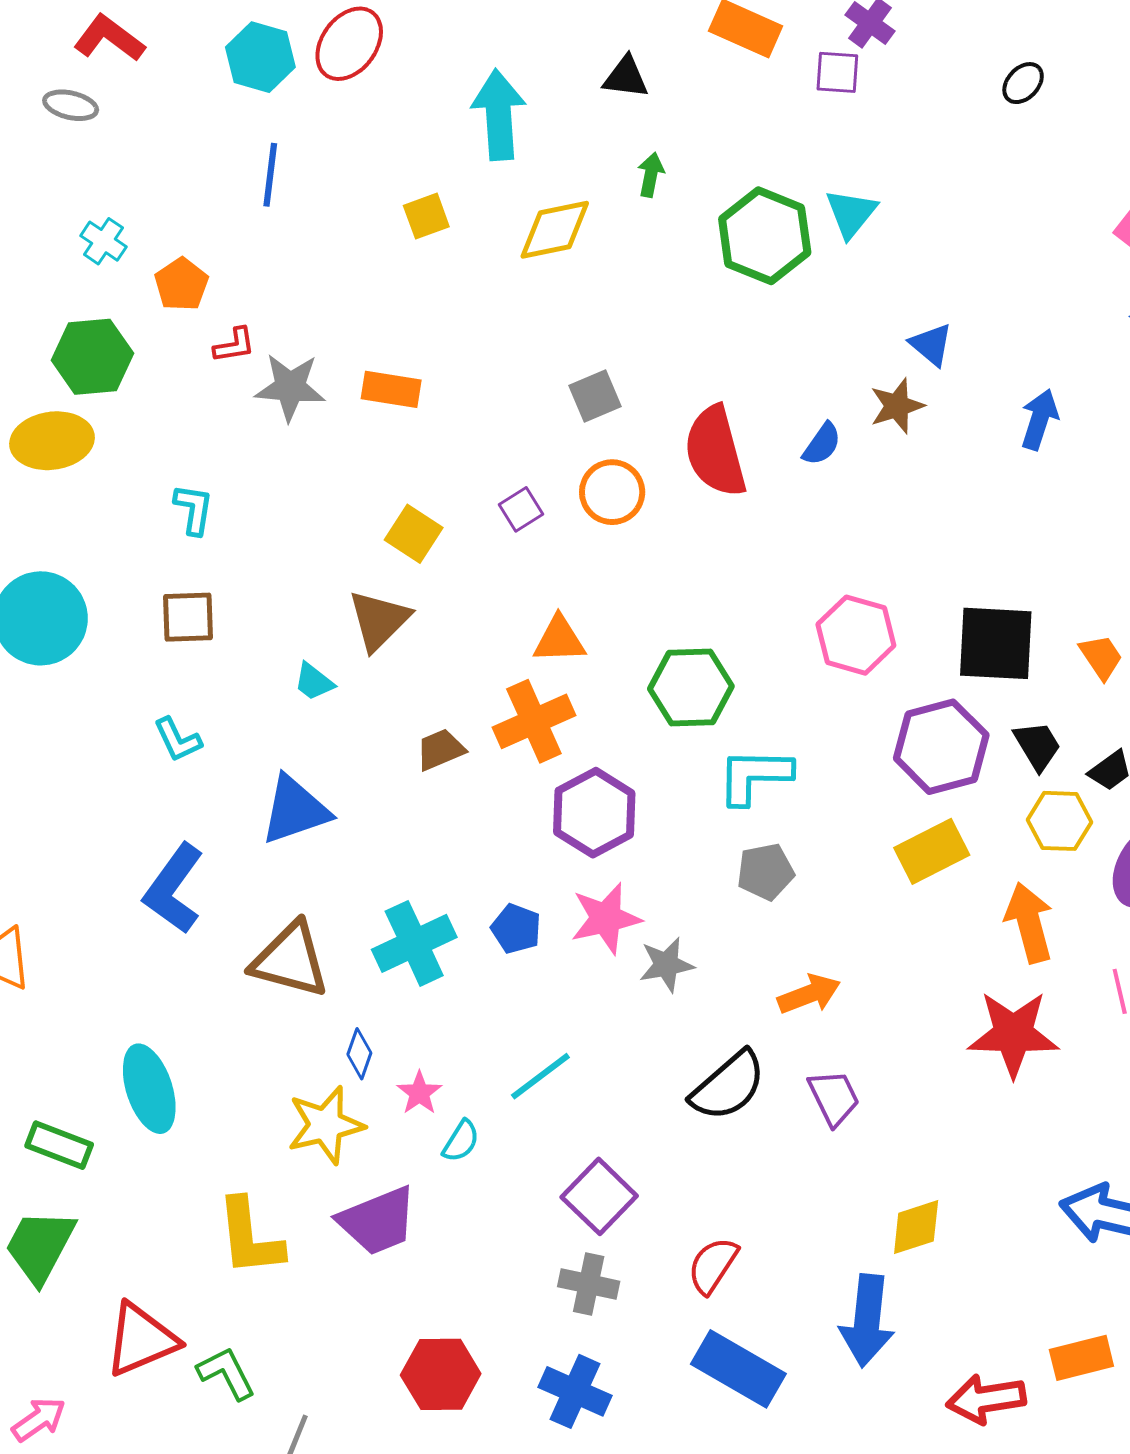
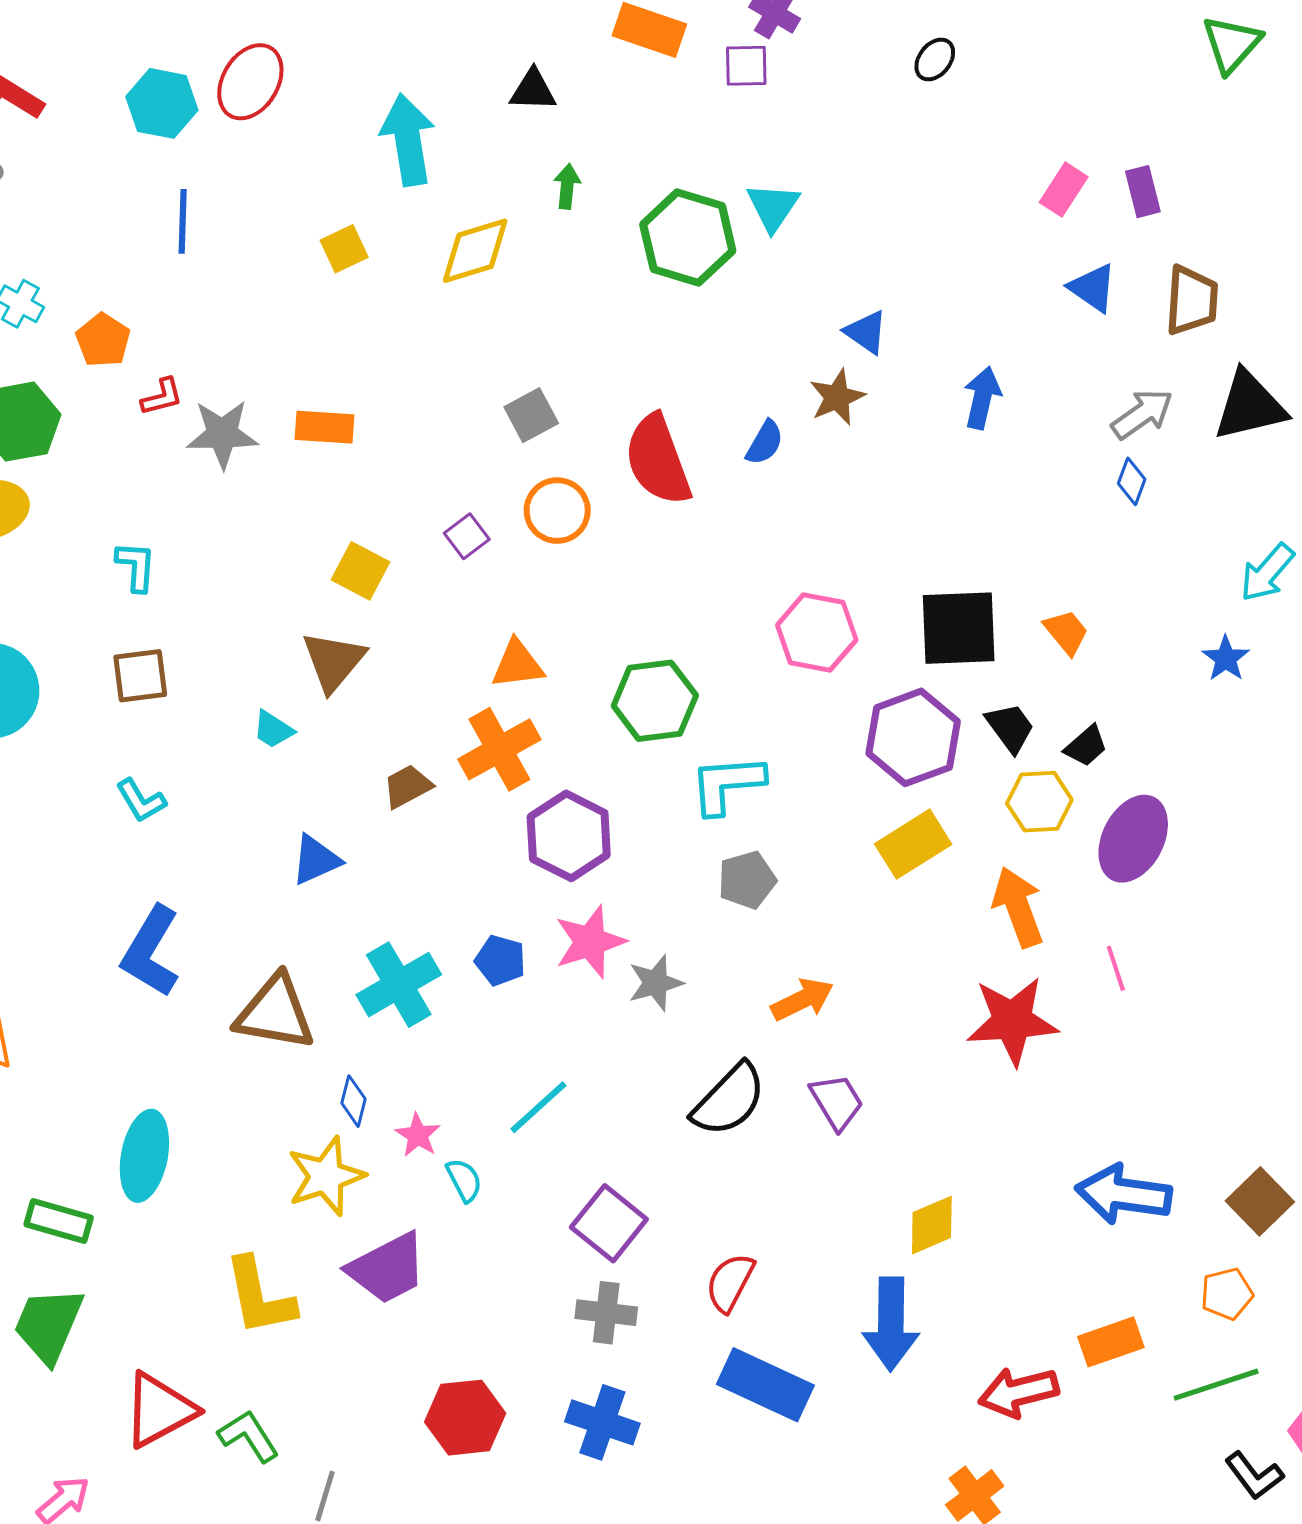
blue triangle: (295, 810) -> (316, 860), moved, size x0.7
cyan ellipse: (149, 1089) -> (144, 1156), turned 34
cyan semicircle: (461, 1141) -> (464, 1180), turned -54

